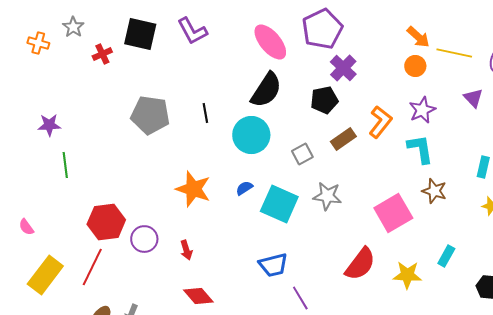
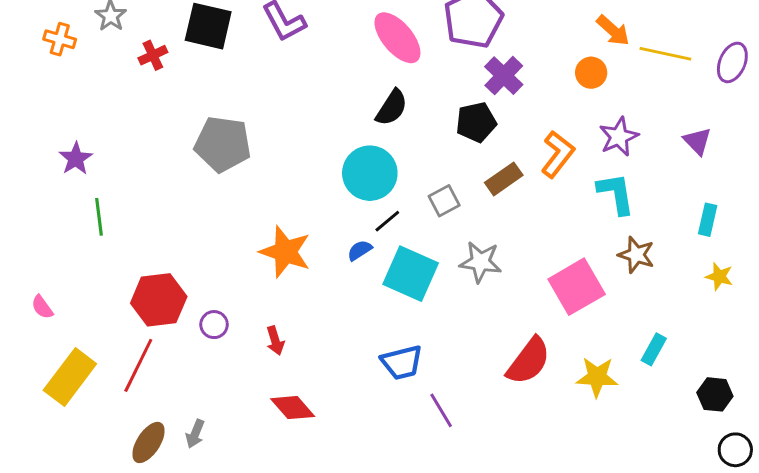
orange circle: (415, 66) -> (591, 73), moved
black semicircle: (266, 90) -> (392, 108), size x0.7
purple triangle: (473, 98) -> (697, 141), moved
black line: (205, 113) -> (387, 221), moved, turned 60
purple star: (49, 125) -> (76, 159), turned -30
purple circle: (144, 239) -> (214, 325), size x0.7

